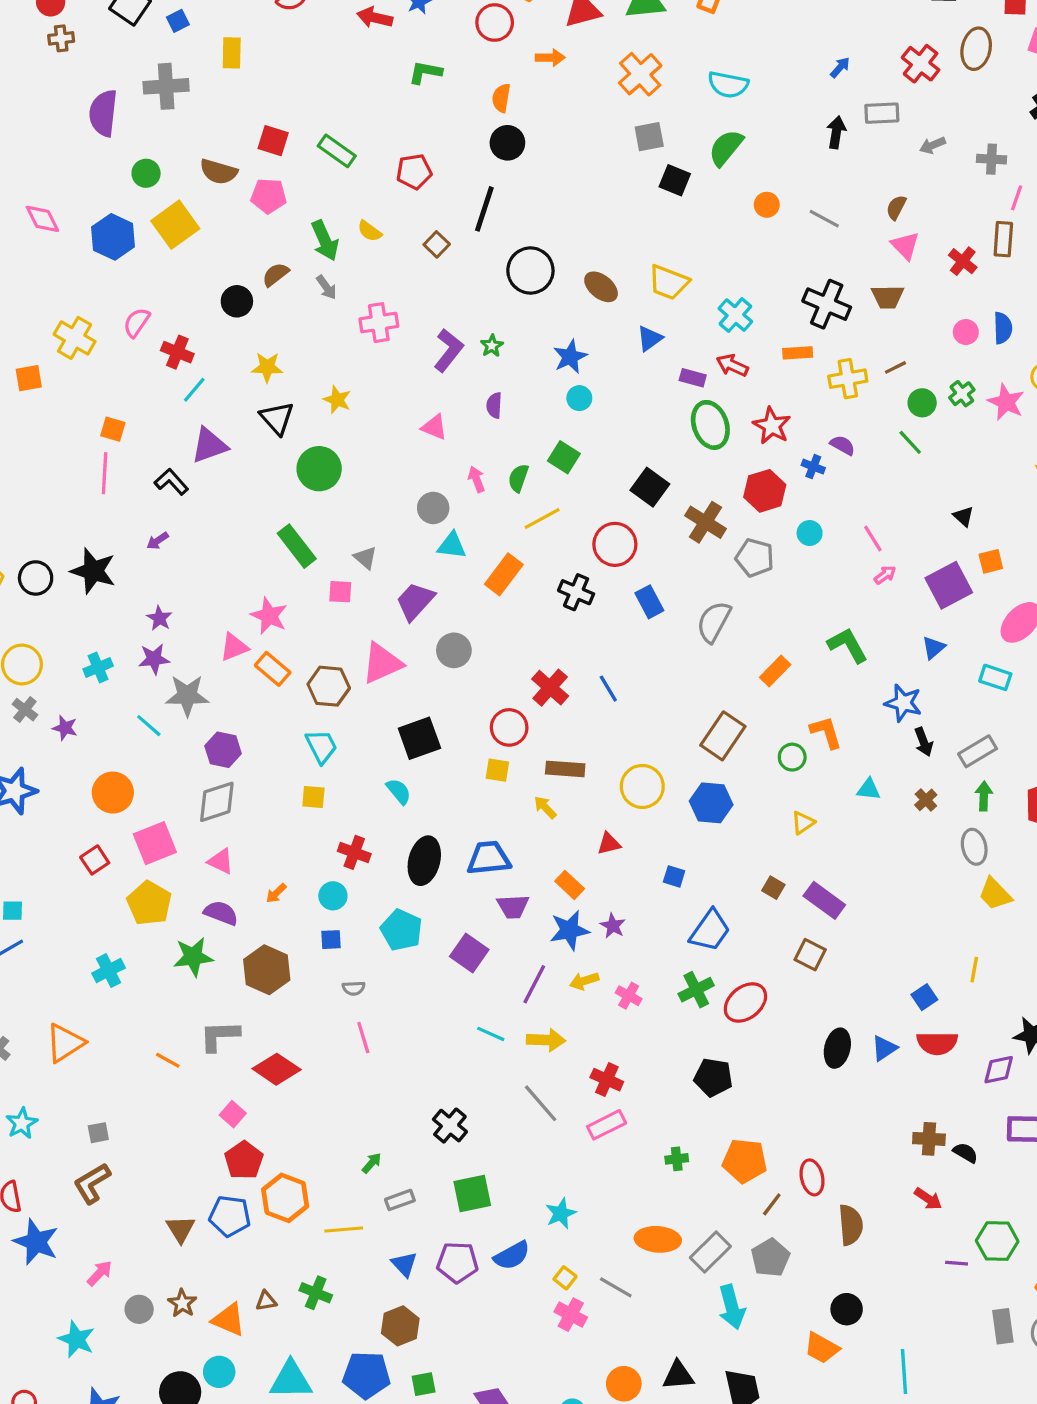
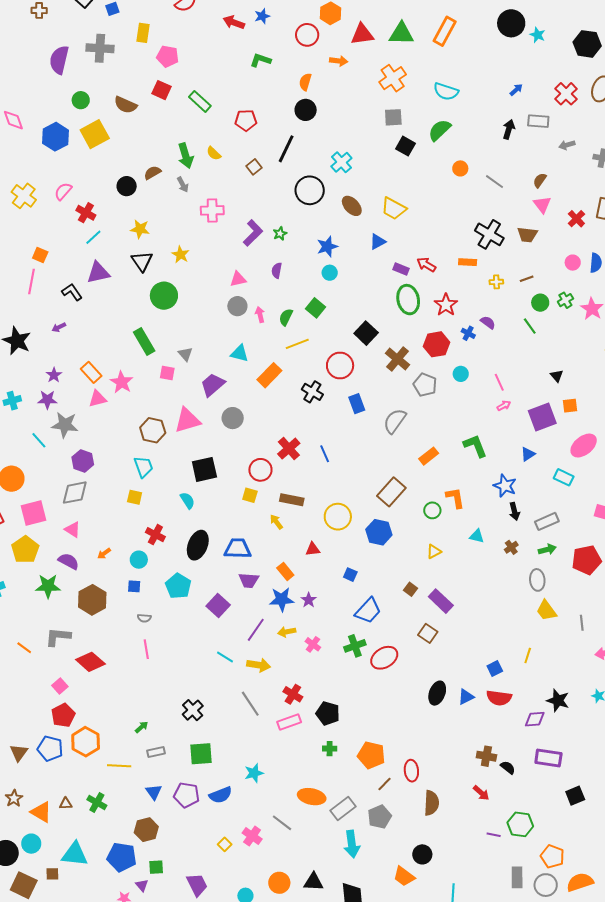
pink pentagon: (269, 196) -> (168, 56), moved
cyan cross: (735, 315) -> (341, 162), moved
yellow cross: (848, 379) -> (496, 282), size x0.6
pink triangle: (434, 427) -> (238, 279), turned -42
gray circle: (433, 508) -> (237, 306), moved
orange rectangle: (273, 669) -> (91, 372), moved
green arrow: (984, 796) -> (547, 549), turned 66
black pentagon: (713, 1077) -> (328, 713), moved
yellow square: (565, 1278) -> (225, 844), moved

